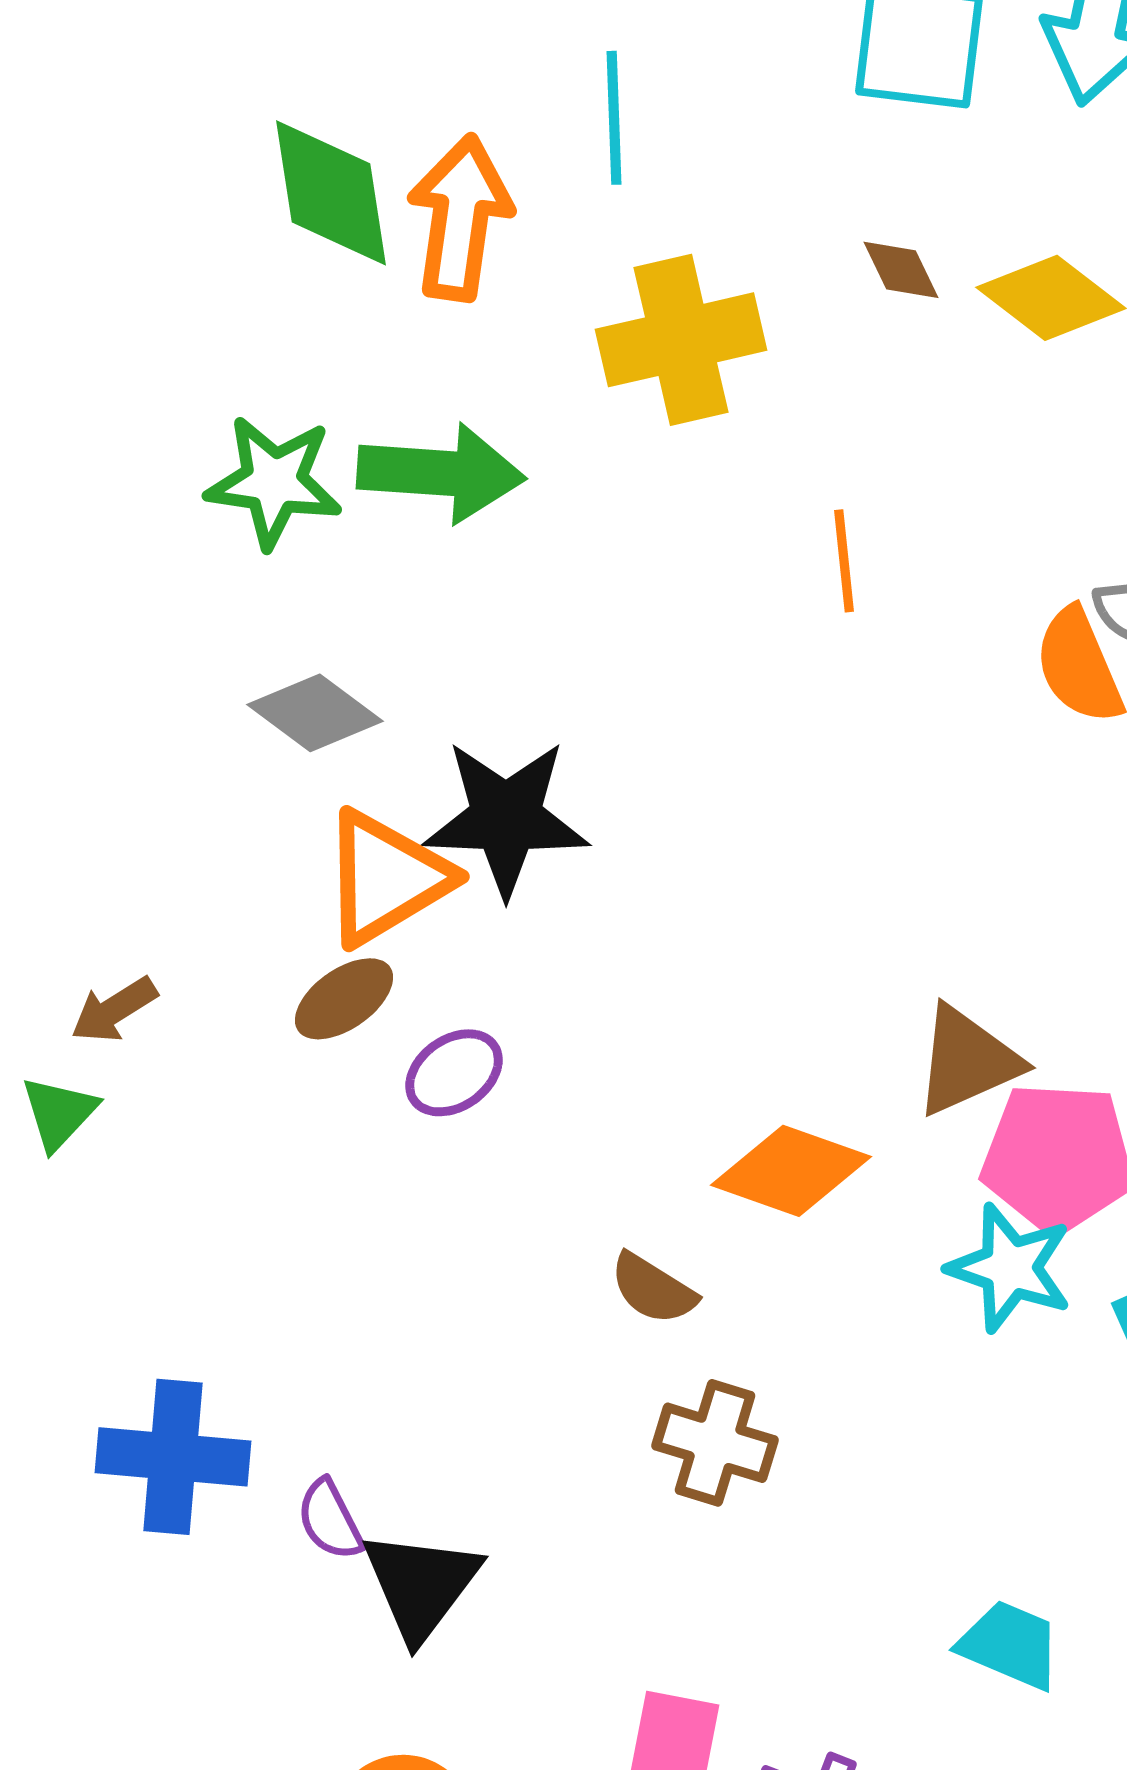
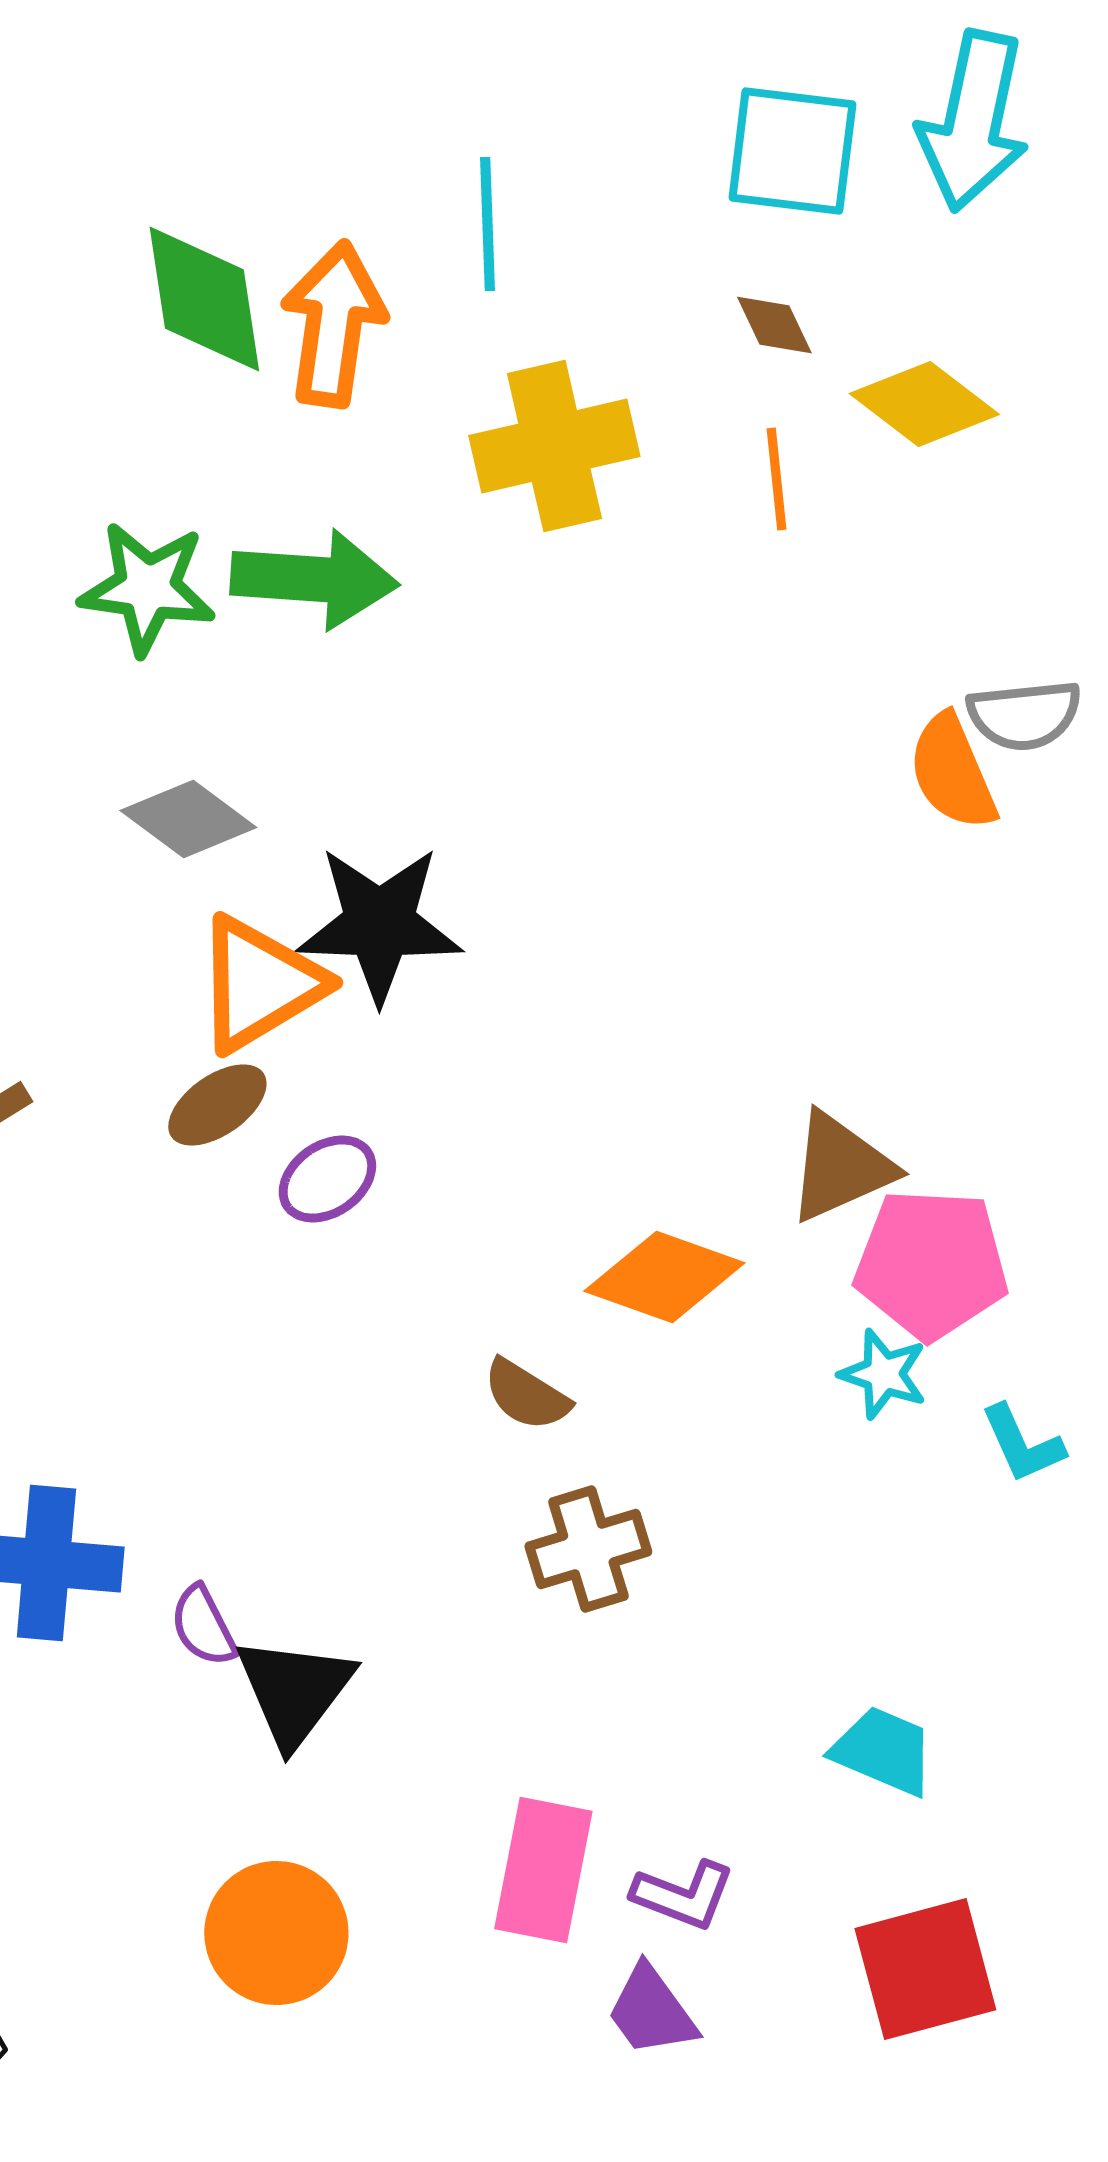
brown diamond: (901, 270) -> (774, 325), moved
orange line: (844, 561) -> (776, 479), moved
cyan star: (1010, 1268) -> (883, 1374), size x0.7
brown cross: (715, 1443) -> (588, 1549), turned -34

